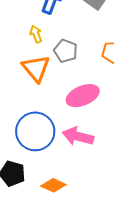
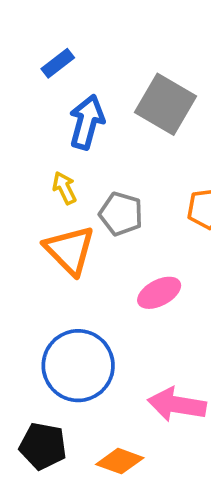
pink ellipse: (83, 96) -> (159, 293), size x0.7
pink arrow: (78, 136) -> (177, 405), moved

